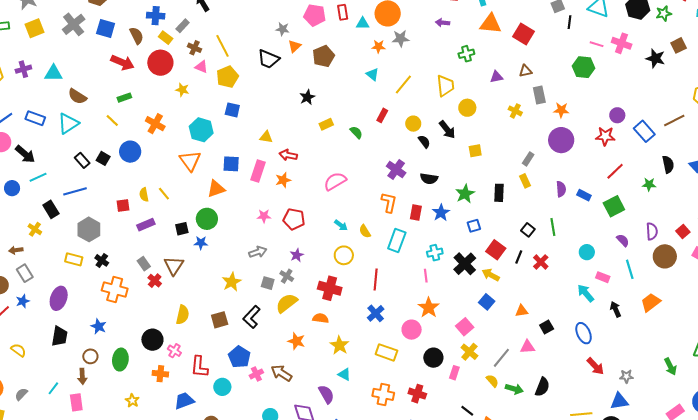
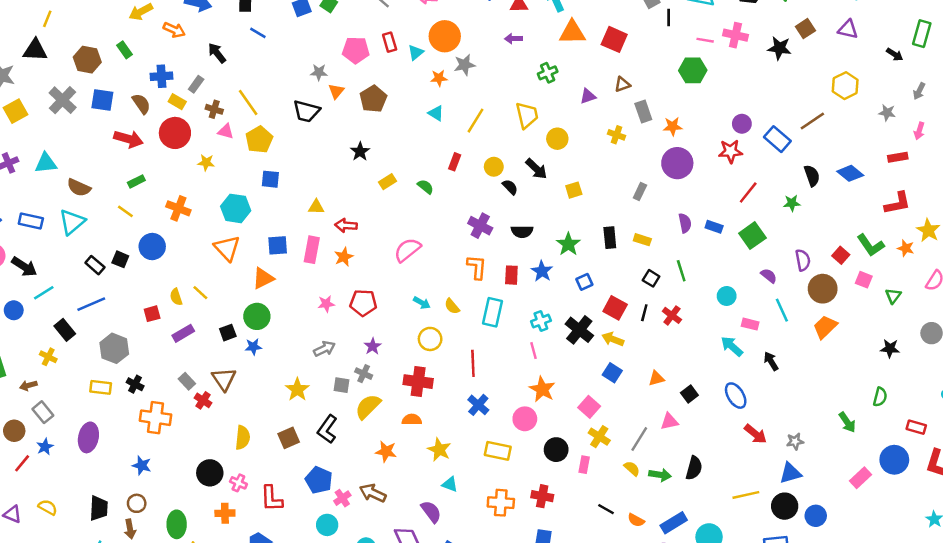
cyan triangle: (363, 23) -> (416, 52), turned -32
yellow rectangle: (525, 181) -> (642, 240), moved, turned -40
orange trapezoid: (651, 302) -> (825, 327), moved
black trapezoid: (59, 336) -> (99, 508), moved
green ellipse: (120, 360) -> (177, 524), moved
cyan circle: (222, 387) -> (327, 525), moved

